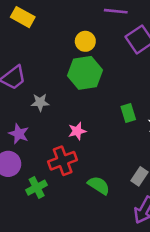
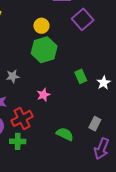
red cross: (63, 161) -> (22, 118), moved
green cross: (37, 188) -> (18, 141), turned 35

